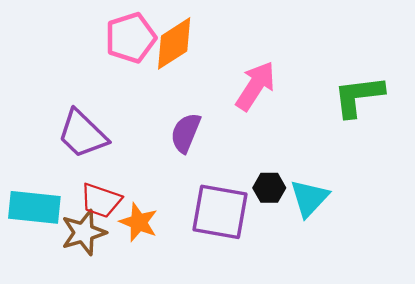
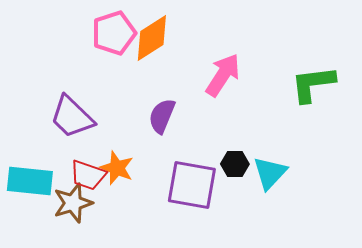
orange star: (139, 222) -> (117, 168), moved

